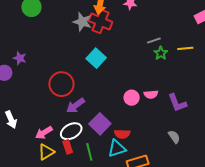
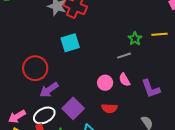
gray line: (154, 40) -> (124, 56), moved
cyan square: (96, 58) -> (70, 43), turned 30
pink semicircle: (151, 94) -> (124, 80), turned 64
red semicircle: (122, 134) -> (109, 108), moved

